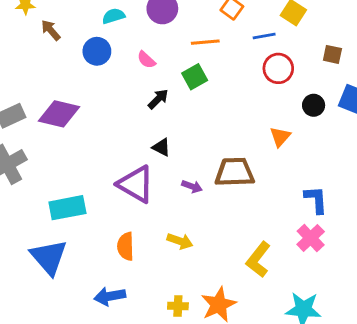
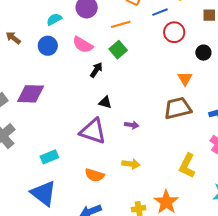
pink semicircle: (146, 60) -> (83, 45), size x1.5
brown trapezoid: (235, 172) -> (178, 108), moved
cyan rectangle: (67, 208) -> (49, 157), size x0.7
orange semicircle: (126, 246) -> (95, 175), turned -60

